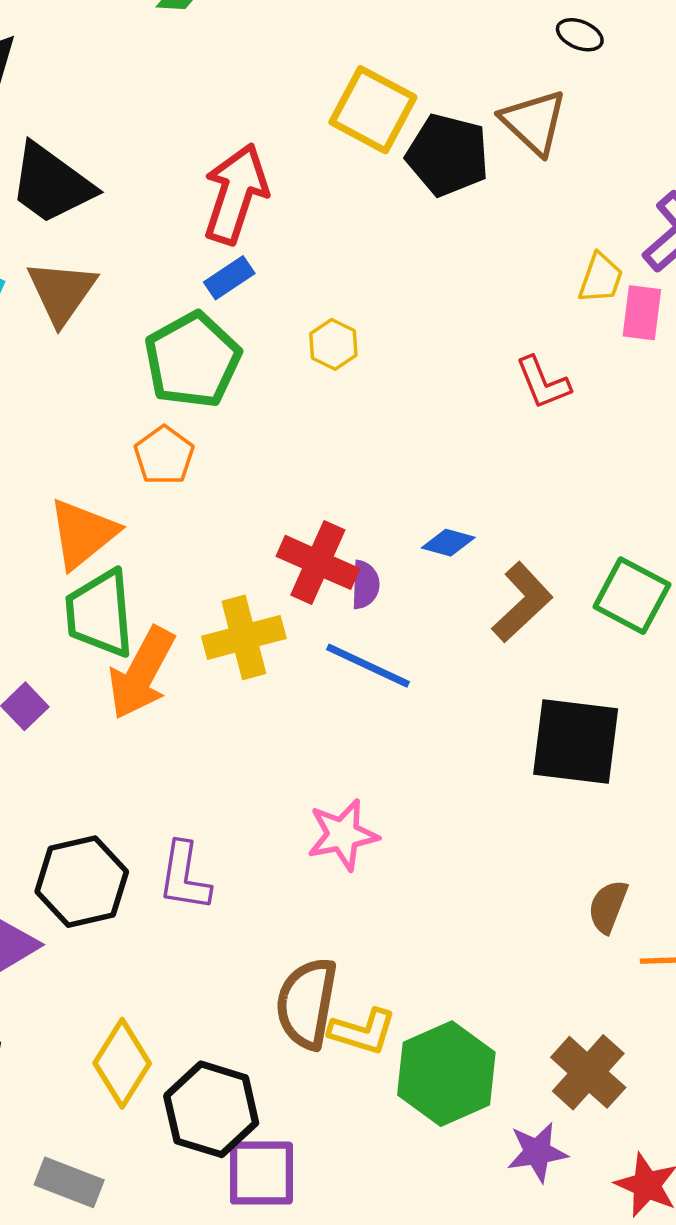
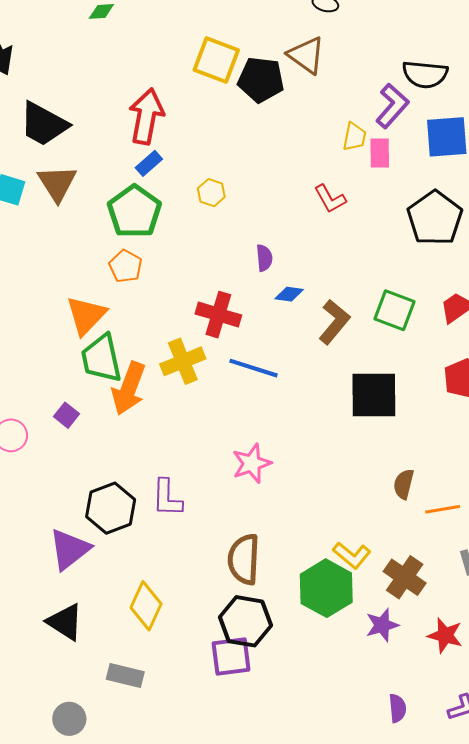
purple semicircle: (365, 585) -> (264, 258), moved
yellow L-shape: (363, 1031) -> (352, 555), moved, turned 30
black hexagon: (211, 1109) -> (245, 621), moved

